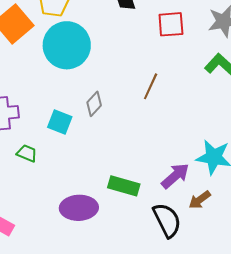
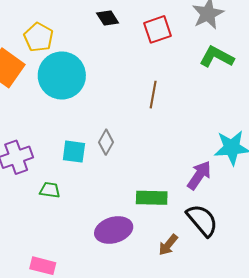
gray diamond: (94, 104) -> (106, 142), moved
brown arrow: (200, 200) -> (168, 245), moved

